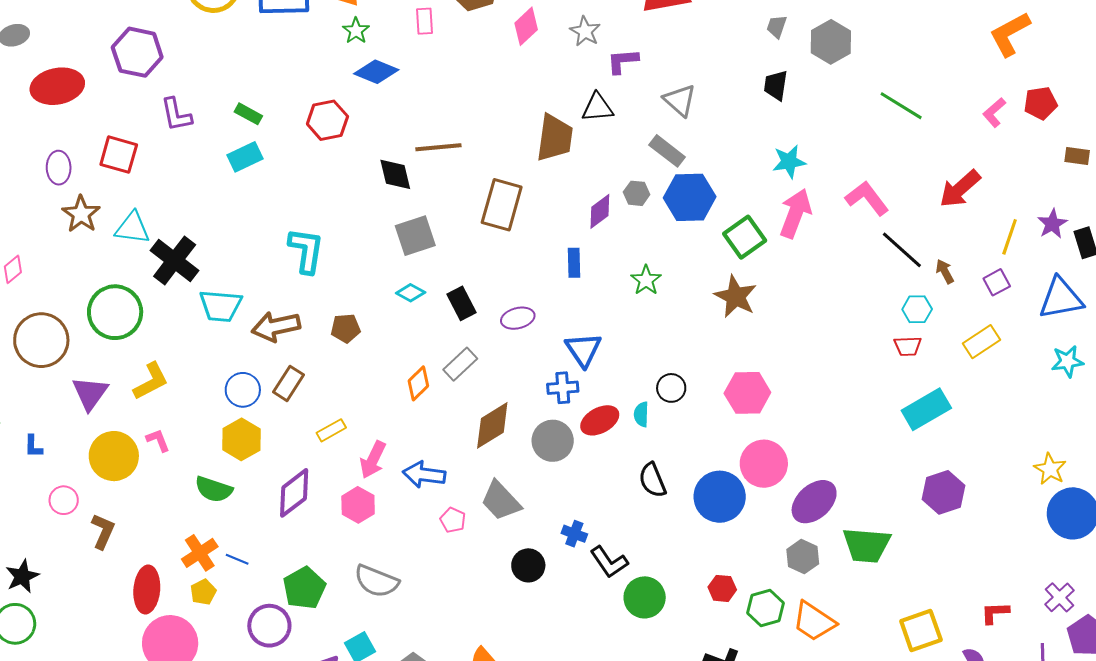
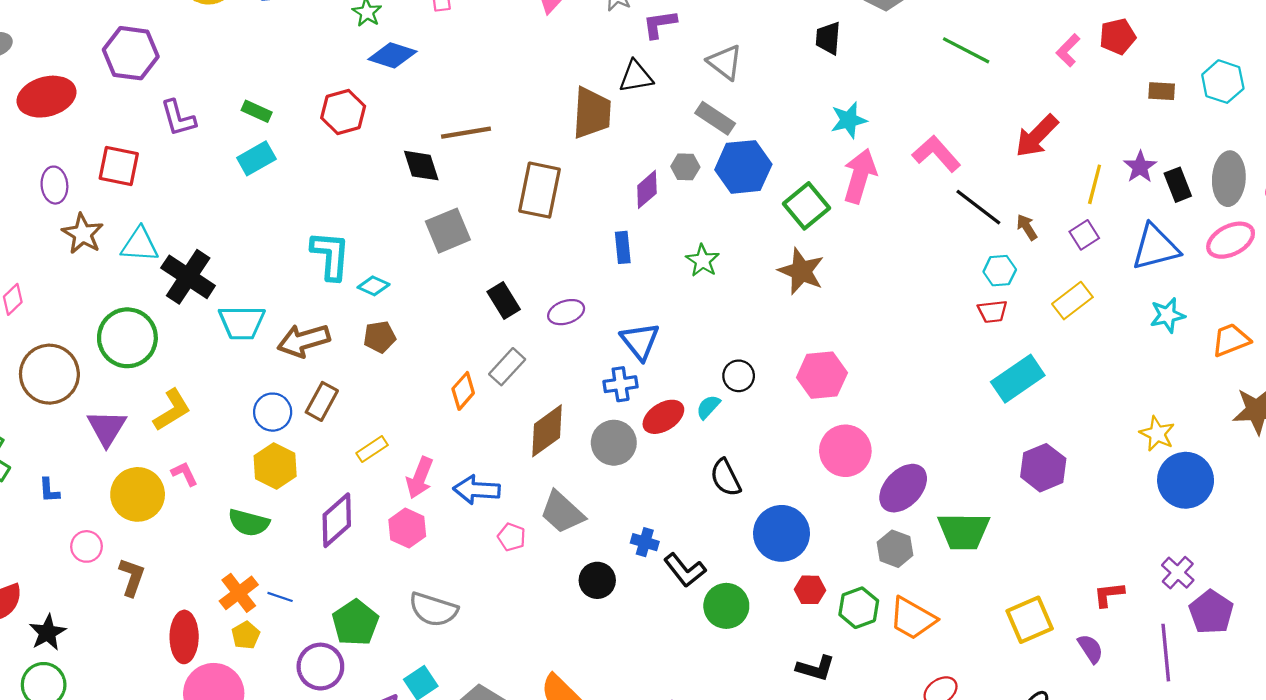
cyan diamond: (411, 293) -> (374, 286), moved
cyan semicircle: (641, 414) -> (708, 407), turned 45
blue circle: (720, 497) -> (781, 533), moved

